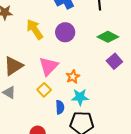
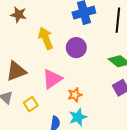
yellow square: (44, 90) -> (31, 104), moved
cyan star: (80, 97) -> (78, 117), turned -30

